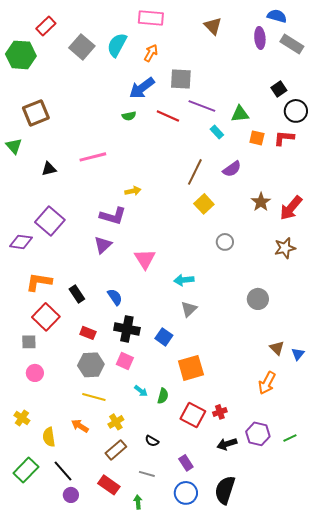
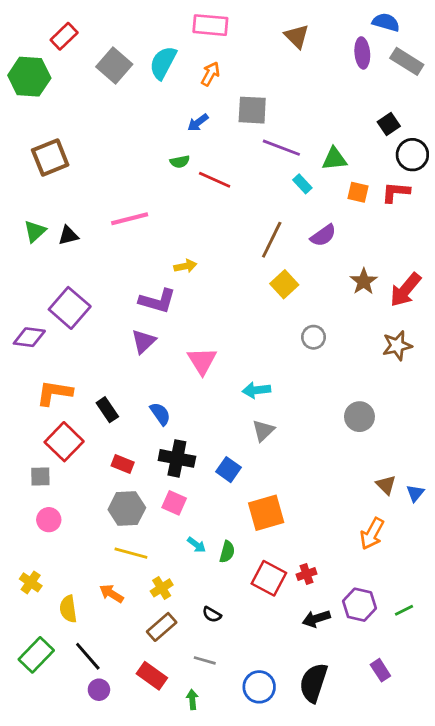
blue arrow: (142, 88) -> (198, 123), size x0.6
red line: (168, 116) -> (215, 180), moved
green triangle: (14, 146) -> (35, 231), moved, turned 30
purple rectangle: (186, 463) -> (380, 670), moved

